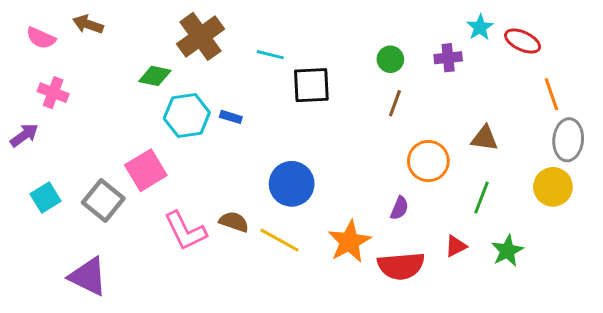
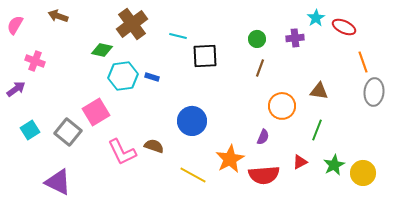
pink semicircle: (41, 38) -> (15, 25), moved, turned 96
yellow circle: (553, 187) -> (363, 173), moved
yellow line: (279, 240) -> (193, 175), moved

